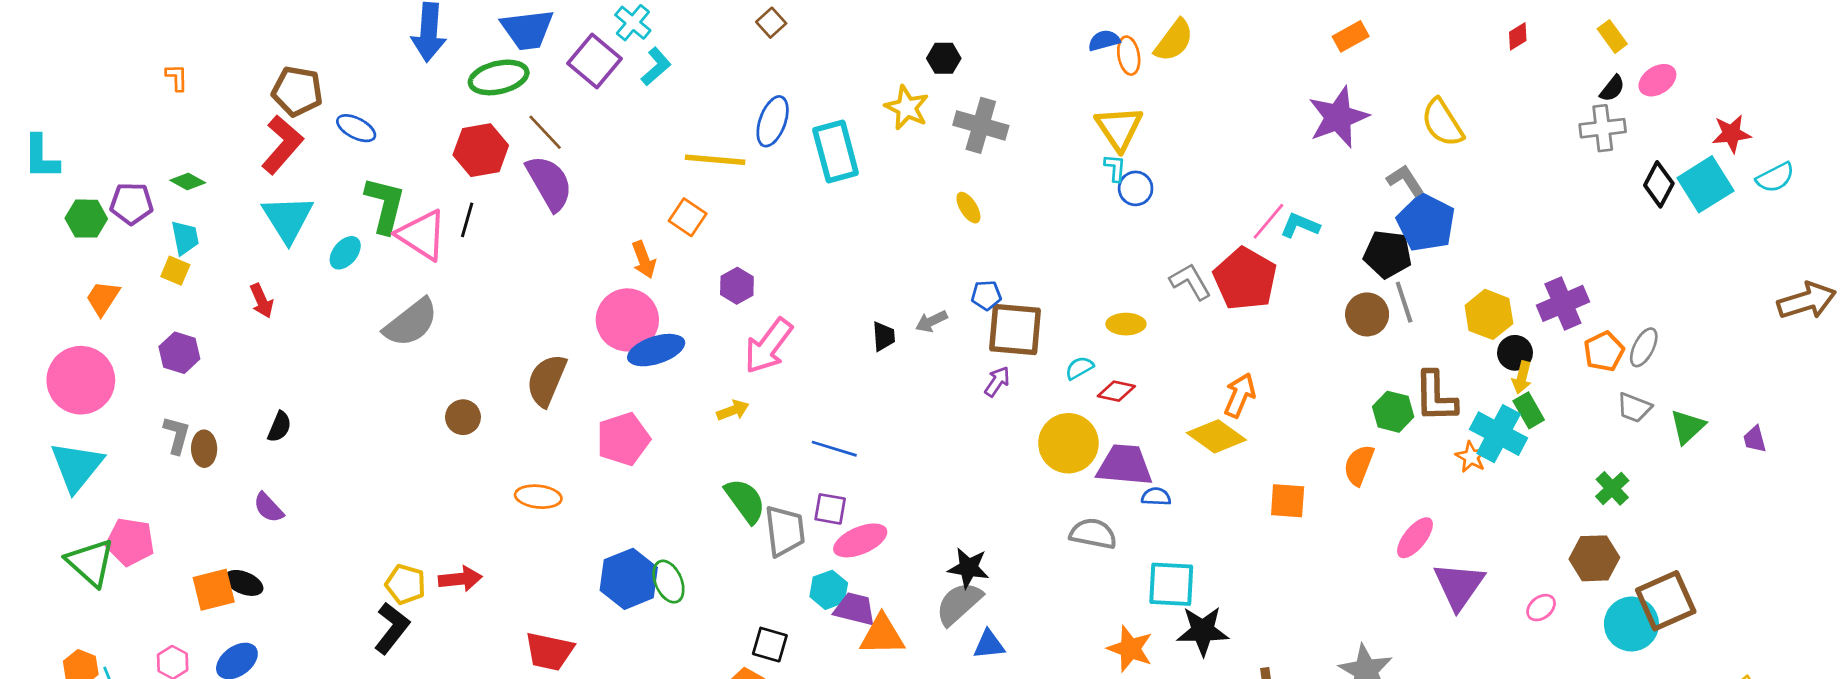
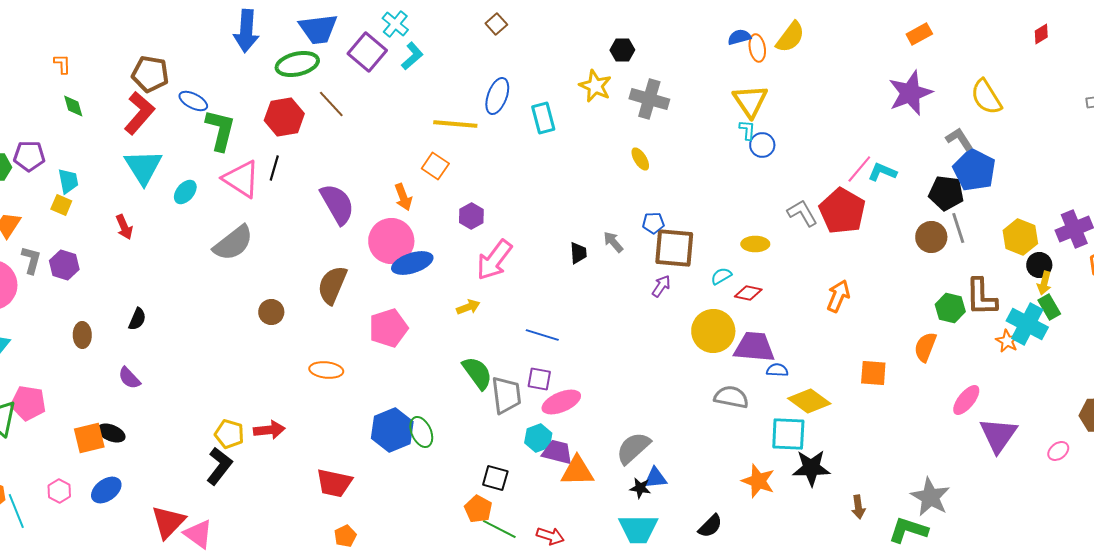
cyan rectangle: (836, 151) -> (543, 118), size x0.7
green diamond: (188, 182) -> (73, 106), moved, turned 45
purple semicircle: (549, 183) -> (337, 204), moved
green L-shape: (385, 205) -> (220, 130), moved
gray arrow: (931, 321) -> (613, 242), turned 75
gray L-shape: (177, 435) -> (31, 260), moved
yellow diamond: (1216, 436) -> (809, 401), moved
black star: (968, 568) -> (640, 488), moved, size x0.7

